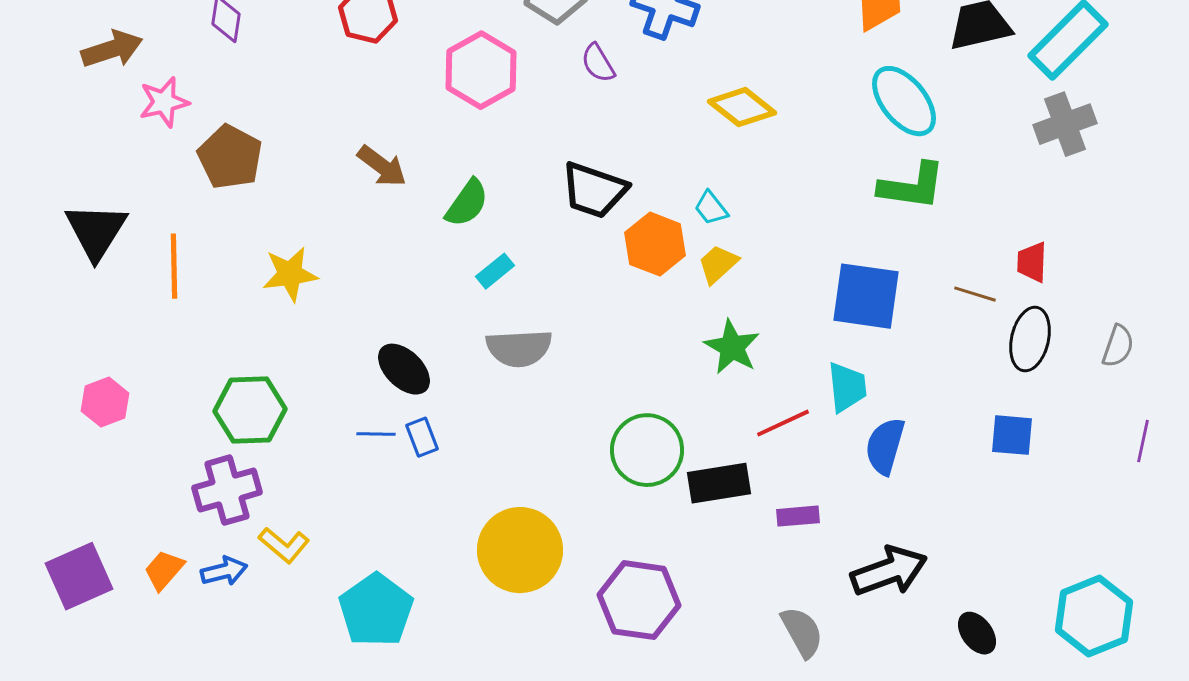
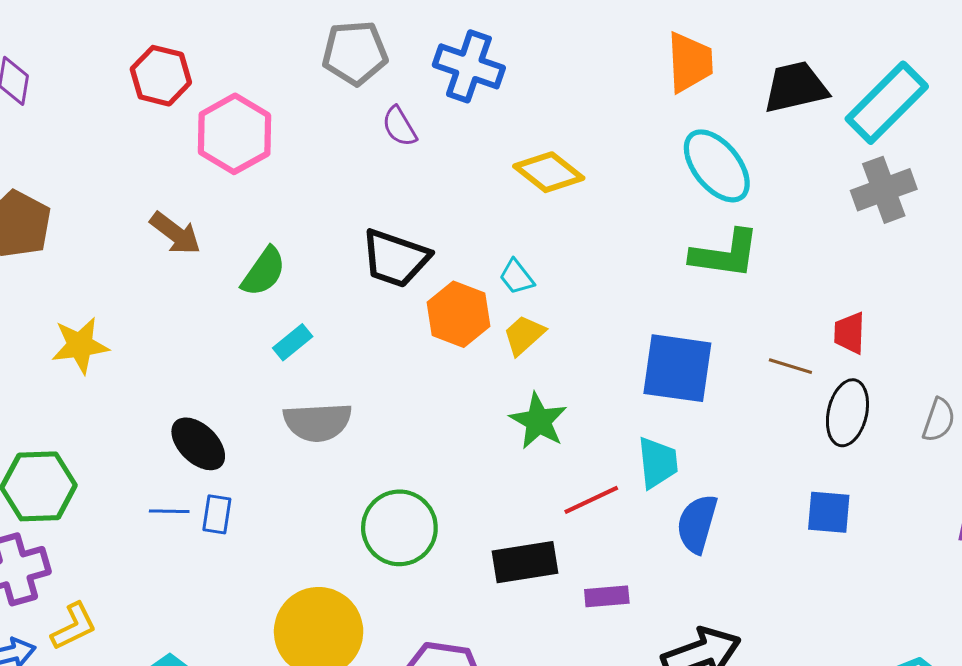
pink hexagon: (481, 70) -> (235, 134), moved
blue rectangle: (422, 437) -> (217, 514), turned 30
green circle: (647, 450) -> (399, 528), moved
yellow L-shape: (284, 545) -> (74, 626), turned -66

